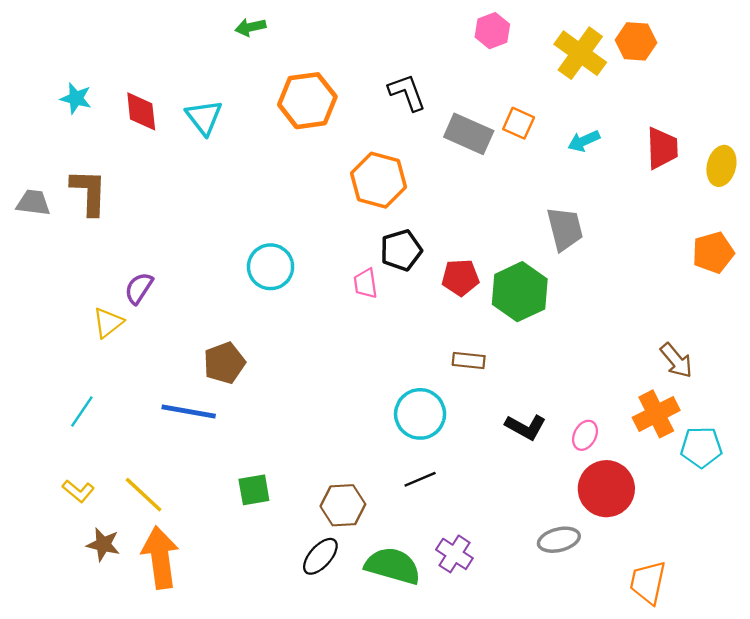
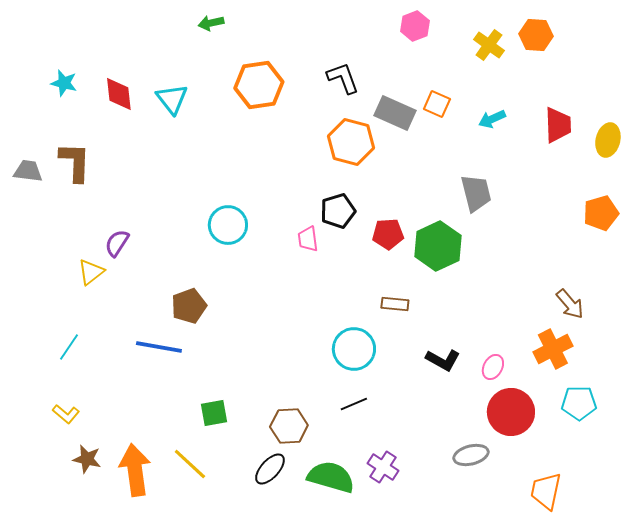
yellow cross: (580, 53) -> (489, 45), size x0.7
orange hexagon: (379, 180) -> (351, 142), moved
cyan pentagon: (701, 447) -> (579, 403), moved
yellow line: (144, 495) -> (190, 464), moved

